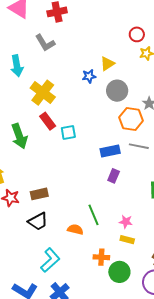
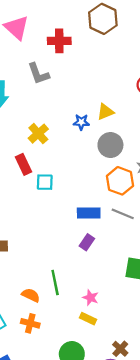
yellow cross: (43, 93) -> (38, 134), moved, size x0.7
orange cross: (101, 257) -> (30, 323), moved

